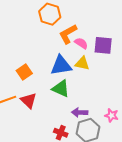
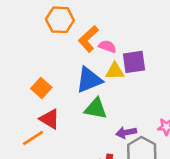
purple square: (103, 45) -> (134, 62), moved
orange square: (24, 72) -> (41, 88), moved
red triangle: (29, 101) -> (50, 119), moved

